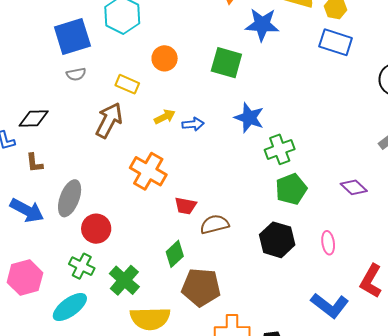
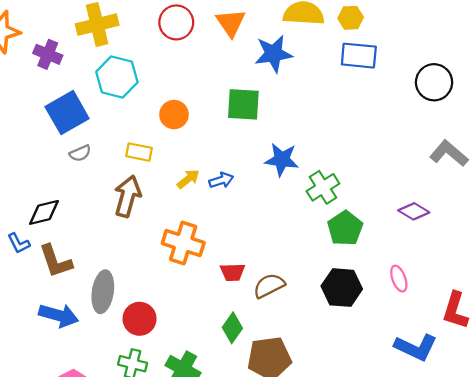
brown L-shape: (34, 163) -> (56, 261), size x1.6

